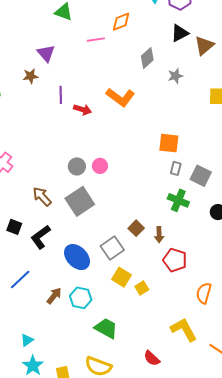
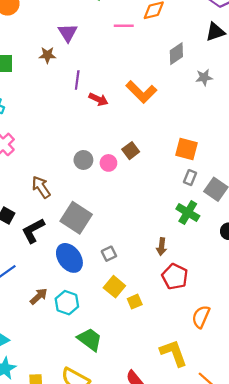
gray square: (80, 201) -> (76, 218), moved, turned -32
brown square: (136, 228) -> (131, 151), moved
gray square: (112, 248) -> (109, 254), size x0.6

